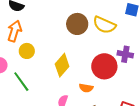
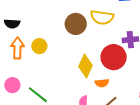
yellow circle: (27, 51) -> (39, 46), moved
yellow diamond: (62, 65) -> (85, 66), moved

